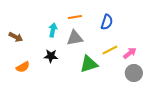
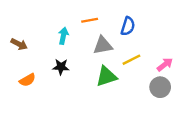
gray triangle: (75, 38) -> (103, 45), moved
pink arrow: (130, 53) -> (165, 64), moved

